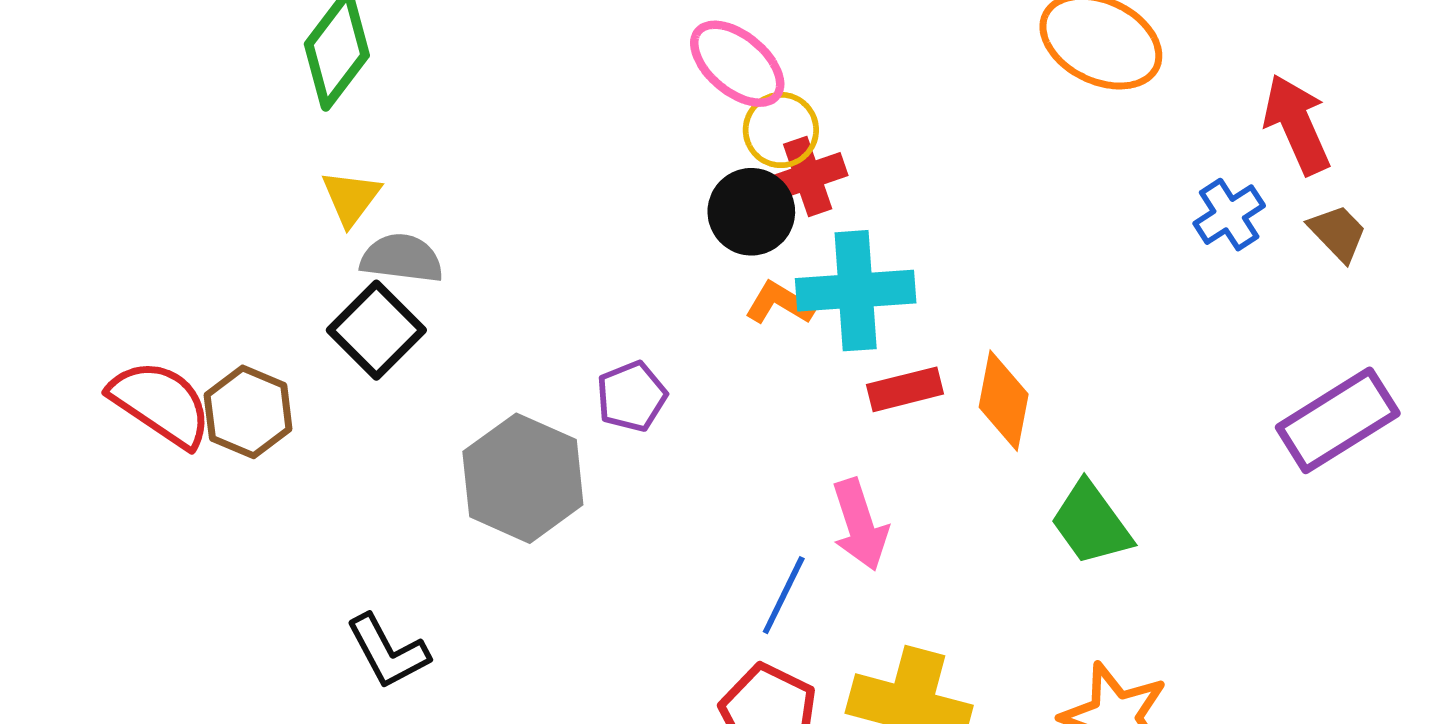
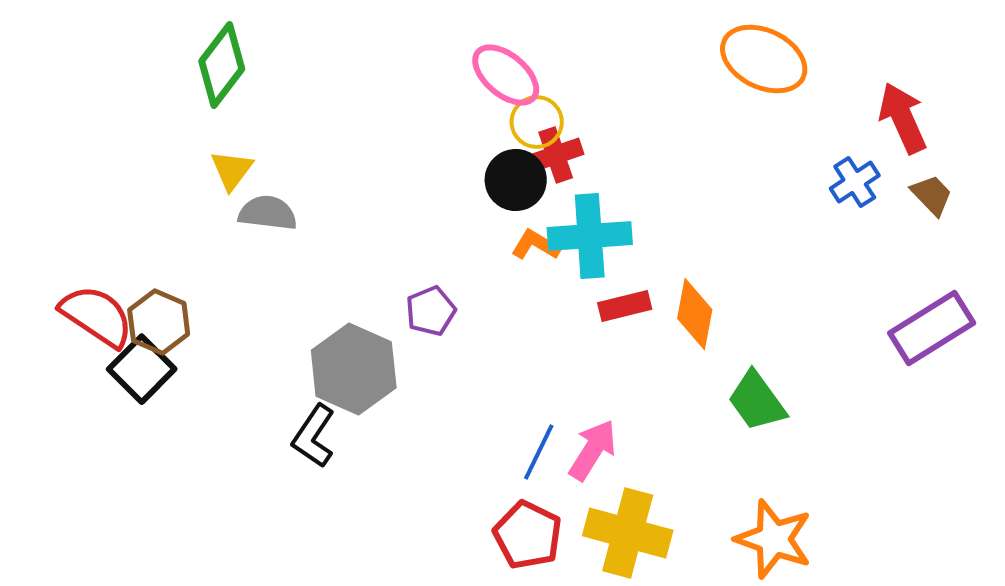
black square: (376, 330) -> (142, 369), moved
pink arrow: (860, 525) -> (593, 450), moved, turned -130
black L-shape: (388, 652) -> (314, 436), moved, turned 62

